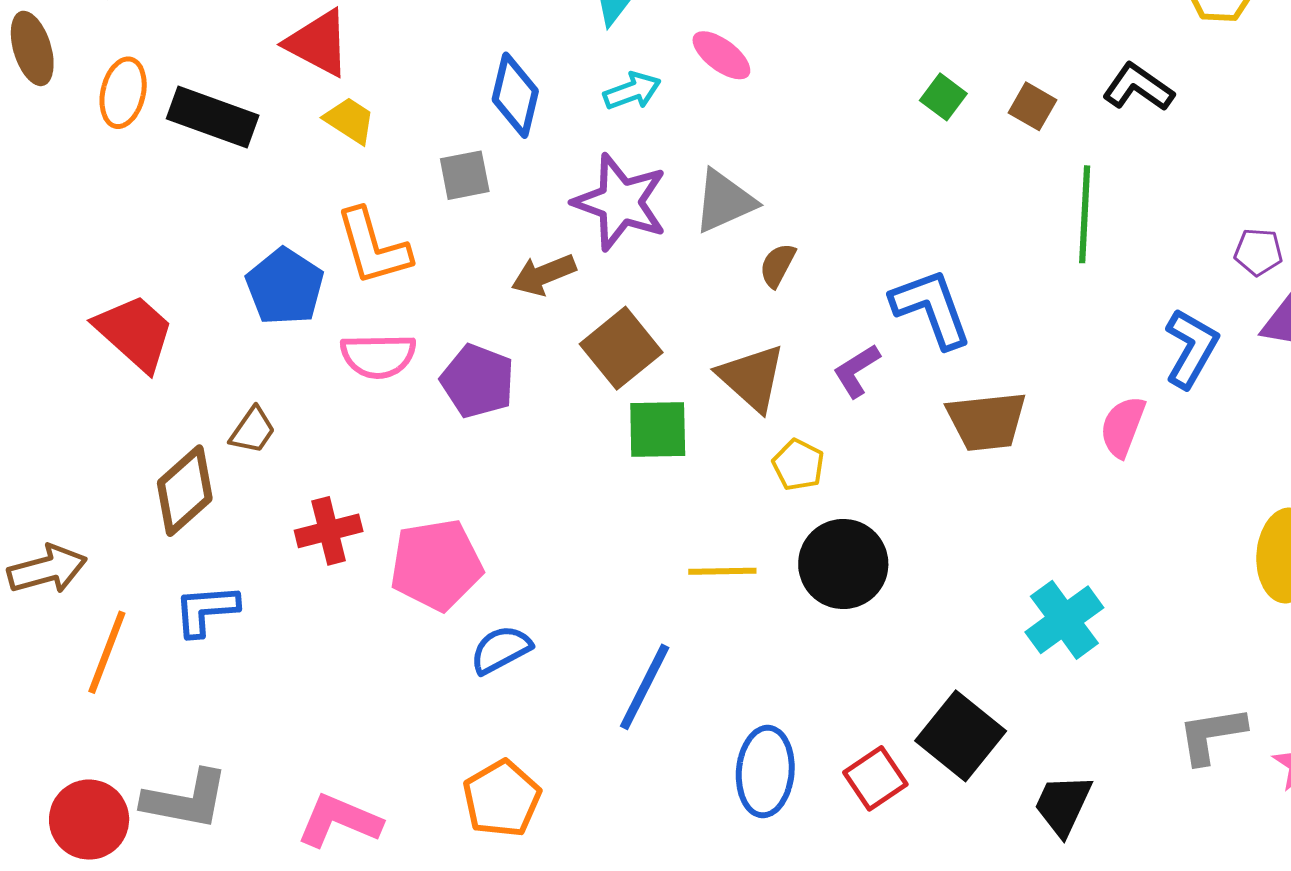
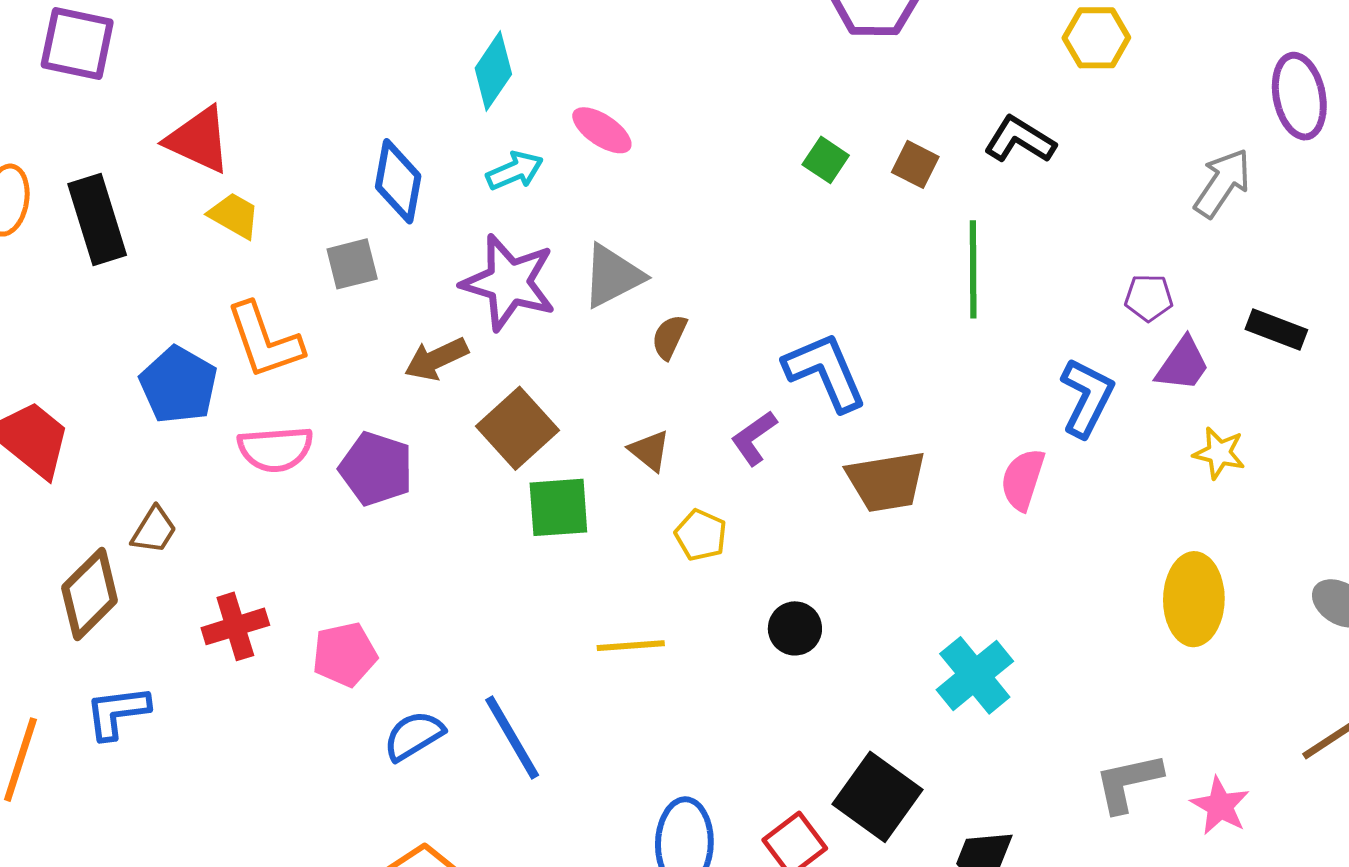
black rectangle: (213, 117) -> (97, 219), turned 56
brown triangle: (752, 378) -> (650, 451), size x0.6
black circle: (843, 564) -> (795, 628), moved, size x0.6
pink pentagon: (436, 565) -> (345, 655), size x0.7
blue line: (645, 687) -> (512, 737), moved, turned -54

